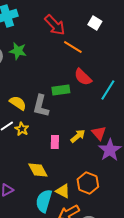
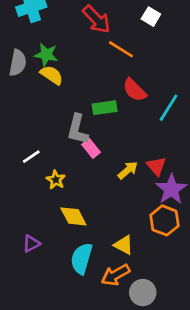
yellow semicircle: (18, 103) -> (52, 75), moved
yellow star: (22, 129) -> (56, 180), moved
pink rectangle: (55, 142) -> (91, 148), moved, turned -40
orange hexagon: (88, 183) -> (164, 220), moved
yellow triangle: (63, 191) -> (124, 245), moved

